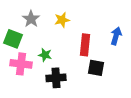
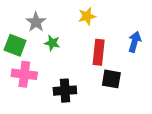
yellow star: (62, 20) -> (87, 16), moved
green star: (45, 55) -> (52, 43), moved

